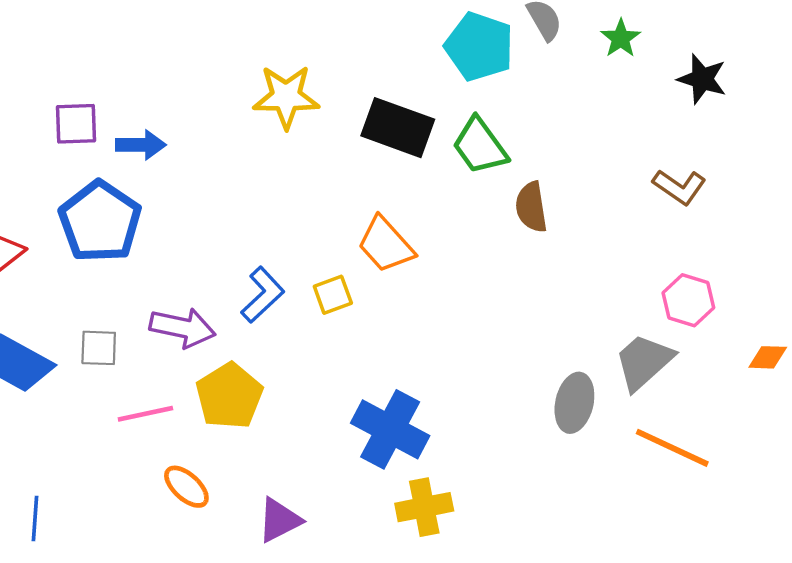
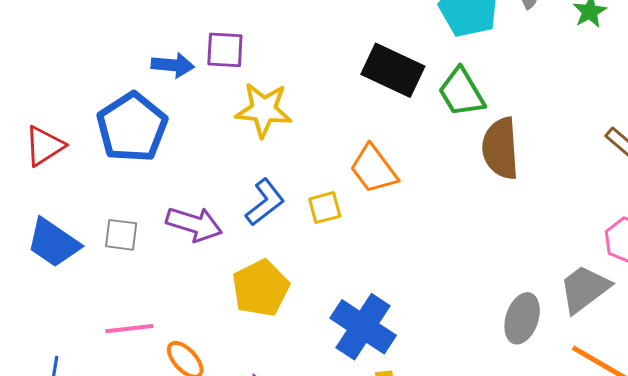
yellow star: (286, 97) -> (264, 110), moved
purple square: (76, 124) -> (225, 50), moved
brown semicircle: (531, 207) -> (500, 148), size x1.4
yellow pentagon: (229, 396) -> (261, 288), moved
pink line: (145, 414) -> (129, 329), moved

